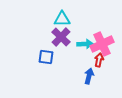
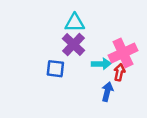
cyan arrow: (85, 44) -> (101, 64), moved

